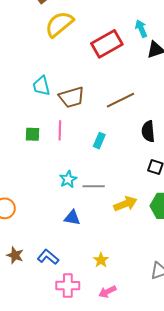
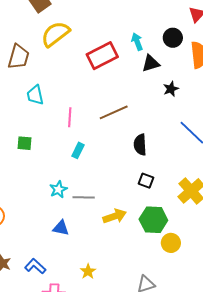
brown trapezoid: (72, 97) -> (19, 57), moved, turned -60
pink line: (60, 130) -> (70, 117), moved
cyan rectangle: (99, 141) -> (78, 150), moved

